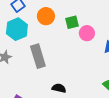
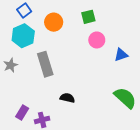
green square: (72, 22) -> (88, 17), moved

